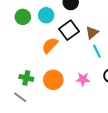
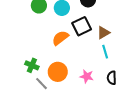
gray line: (20, 97) -> (42, 84), moved

